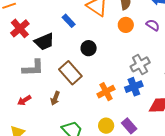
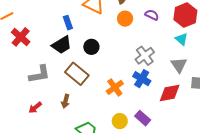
blue rectangle: (69, 21) -> (68, 23), turned 32
black trapezoid: (44, 42) -> (62, 45), moved
blue cross: (134, 87) -> (142, 79), turned -30

